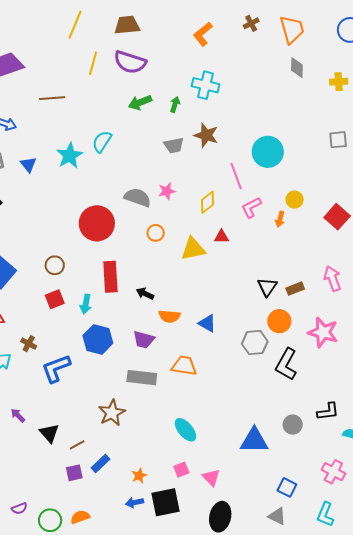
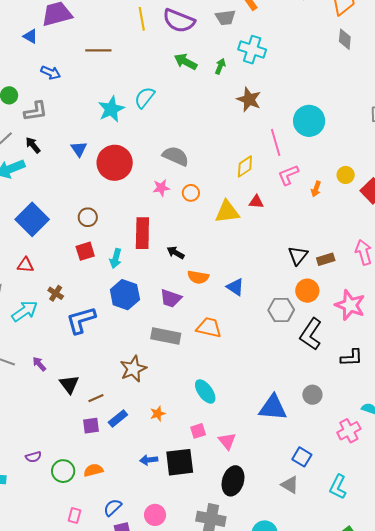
yellow line: (93, 63) -> (142, 19), turned -30
green arrow: (140, 102) -> (186, 62), turned 45
gray trapezoid: (174, 145) -> (225, 18), moved
blue triangle: (28, 165) -> (79, 149), moved
pink star: (167, 191) -> (161, 188), moved
yellow circle: (295, 200) -> (346, 175), moved
red circle: (97, 223) -> (115, 163), moved
black L-shape: (328, 411) -> (352, 358), moved
pink cross: (333, 472) -> (349, 431), moved, turned 30
orange star: (139, 476) -> (158, 414), moved

